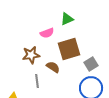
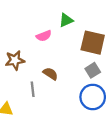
brown square: (69, 49) -> (93, 43), moved, turned 30
brown star: (31, 55) -> (15, 60), moved

